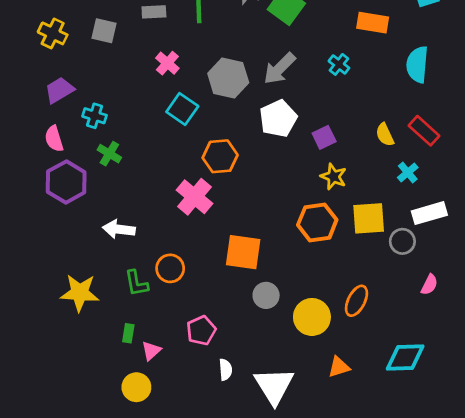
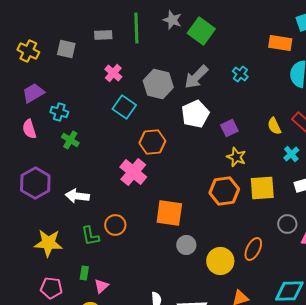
orange rectangle: (373, 23) -> (280, 43), moved
purple hexagon: (66, 182) -> (35, 183), moved
gray circle: (402, 241) -> (287, 224), moved
pink pentagon: (201, 330) -> (51, 288), moved, turned 30

